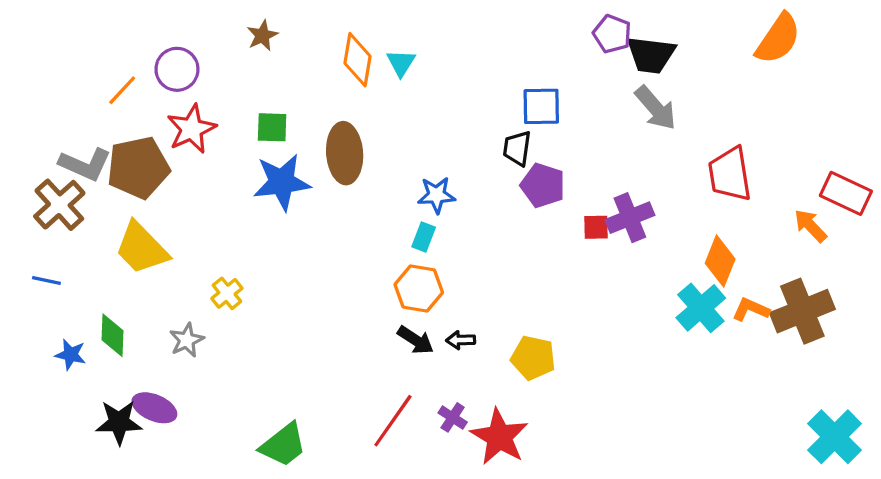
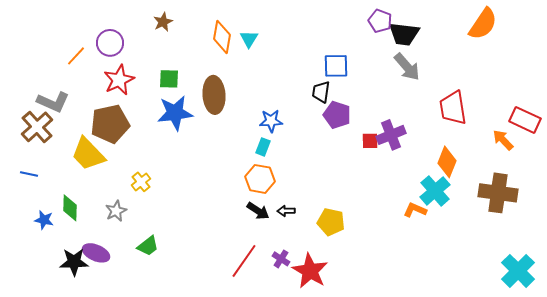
brown pentagon: (138, 168) -> (110, 124), moved
orange L-shape: (751, 309) -> (415, 210), moved
brown cross: (802, 311) -> (498, 193), turned 30
green trapezoid: (283, 445) -> (148, 246), moved, size x0.7

